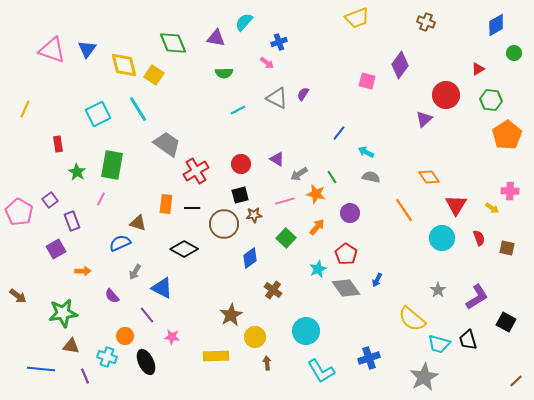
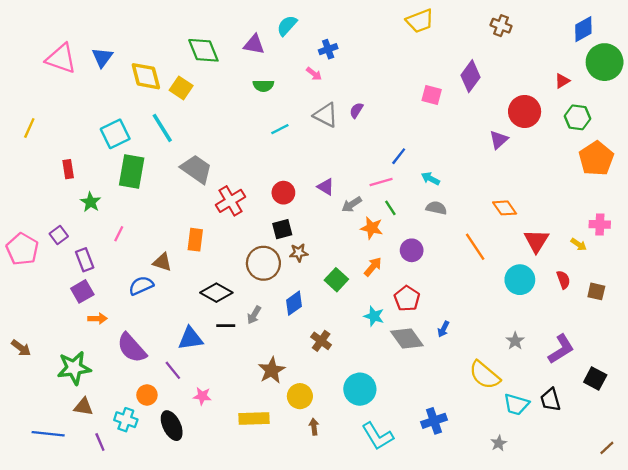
green circle: (514, 53) -> (605, 62), size x2.0
green rectangle: (112, 165) -> (132, 171), moved
pink line: (285, 201) -> (381, 182), moved
black line: (192, 208) -> (226, 326), moved
purple square: (56, 249) -> (82, 291), moved
cyan star: (318, 269) -> (374, 316), turned -30
gray arrow: (135, 272) -> (254, 315), moved
blue triangle: (162, 288) -> (190, 339), turned -35
purple semicircle: (112, 296) -> (132, 348), size x1.8
gray star: (424, 377) -> (499, 443), size x0.5

